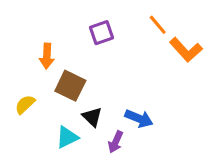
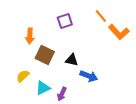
yellow semicircle: (25, 104) -> (23, 76), moved
black triangle: (92, 117) -> (72, 60), moved, turned -32
purple arrow: (116, 142) -> (62, 94), moved

